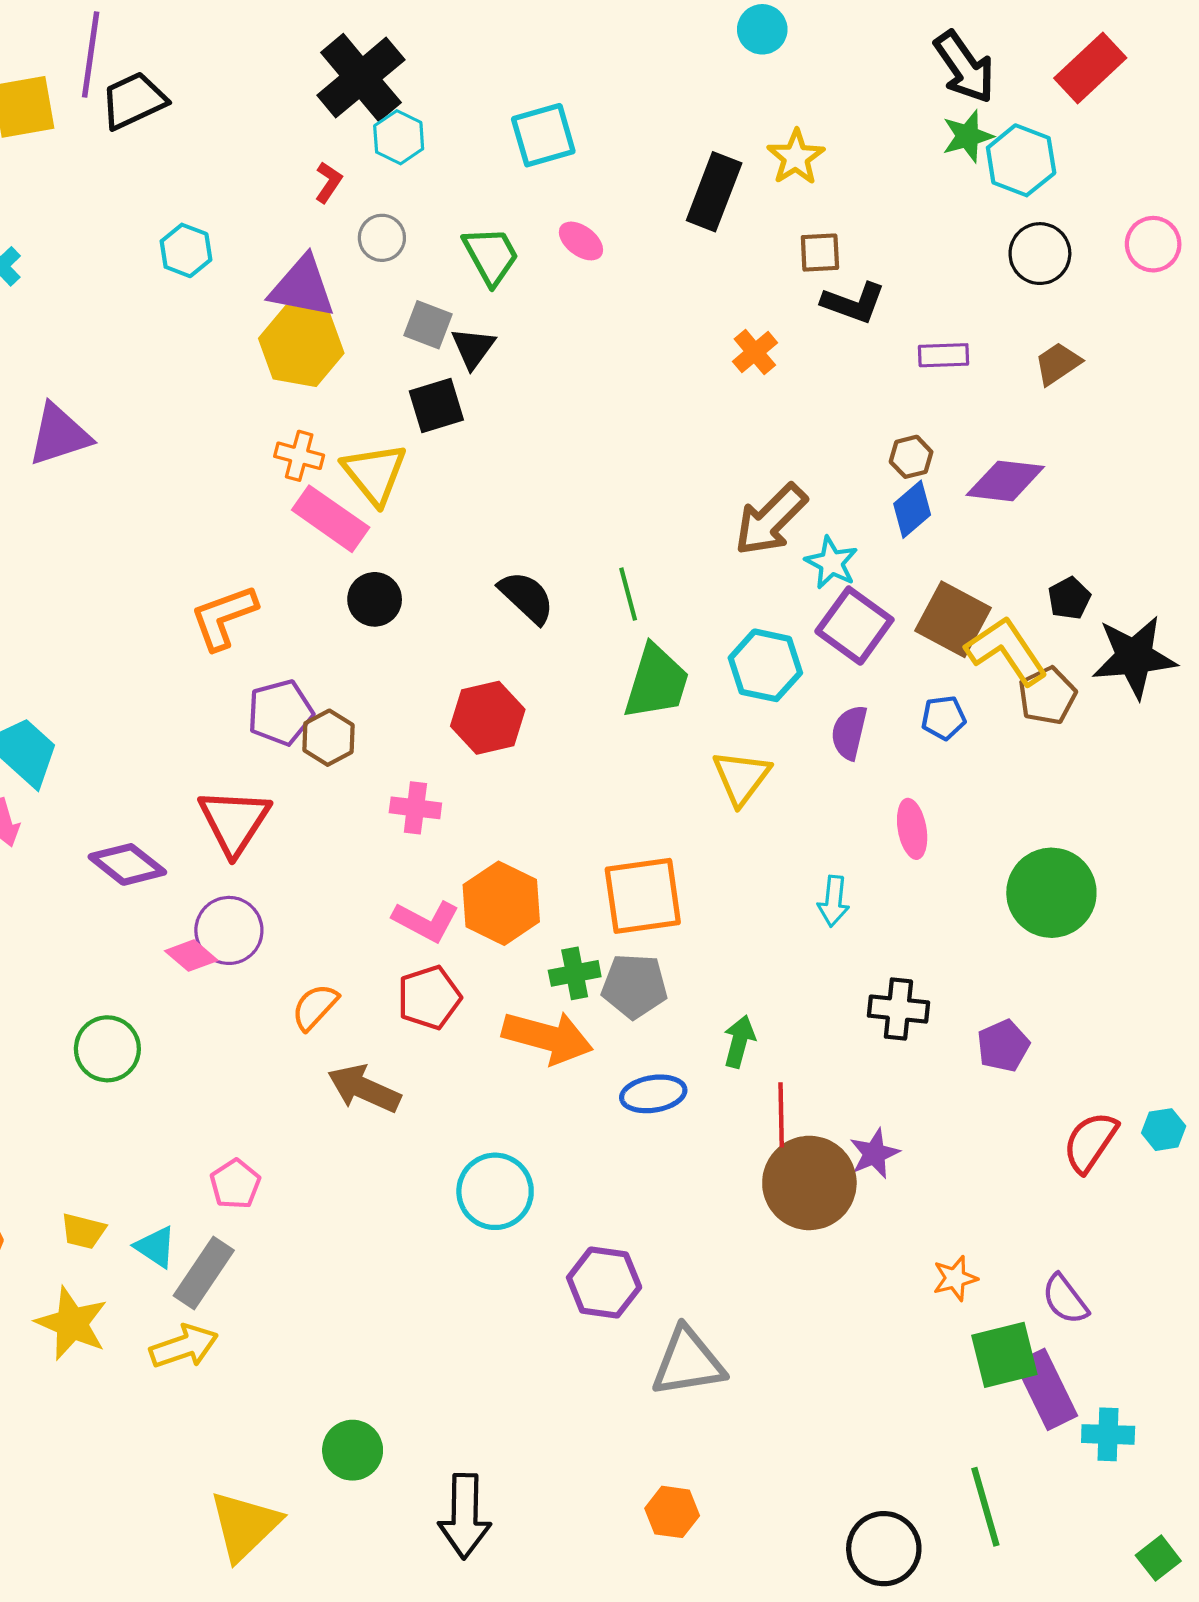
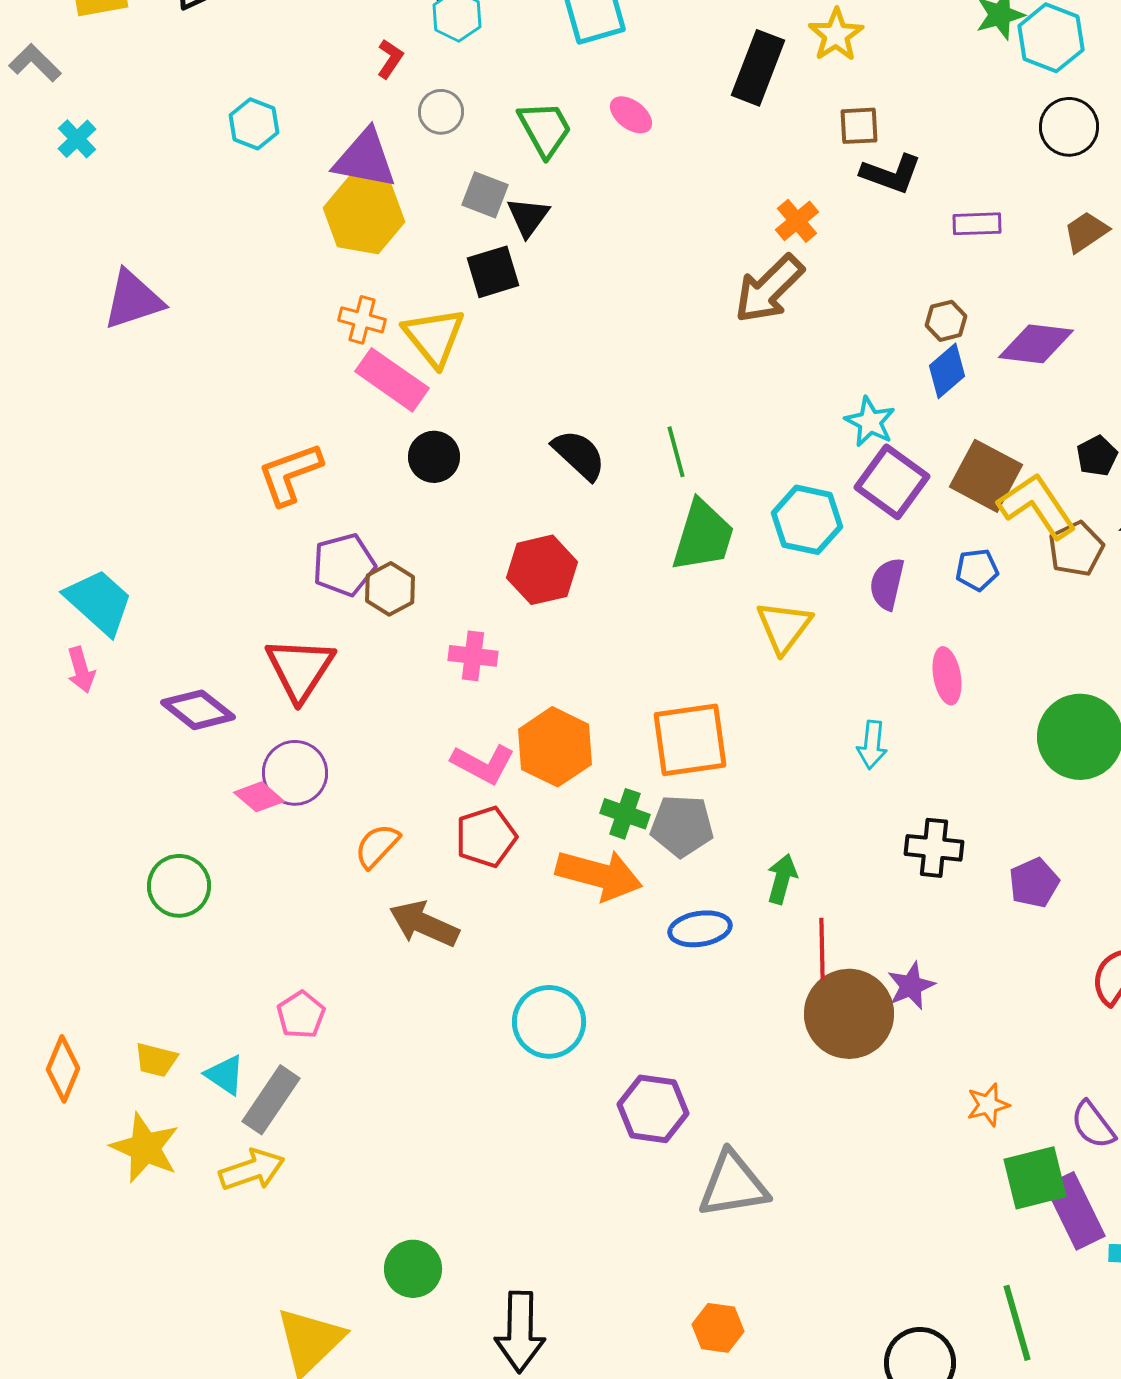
brown arrow: (771, 520) -> (769, 289), moved
green cross: (575, 973) -> (625, 814), turned 30

